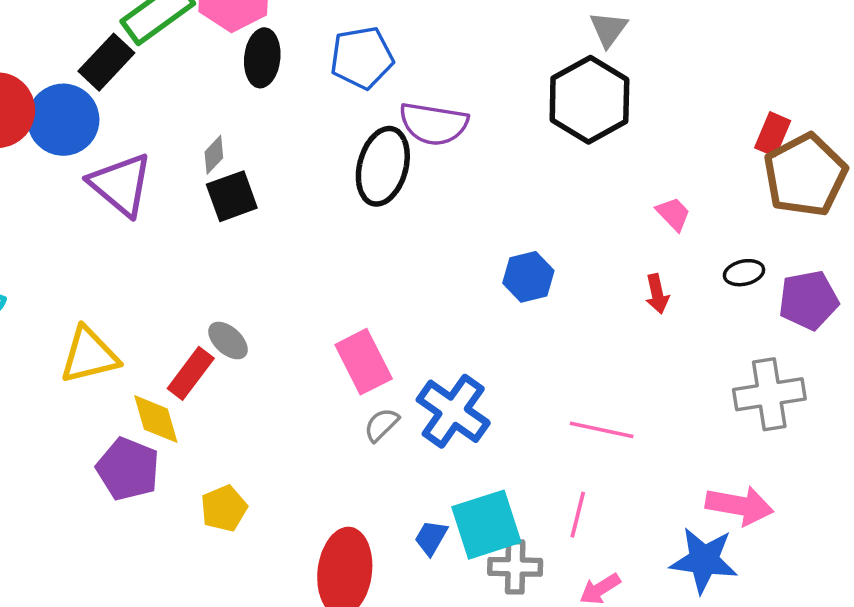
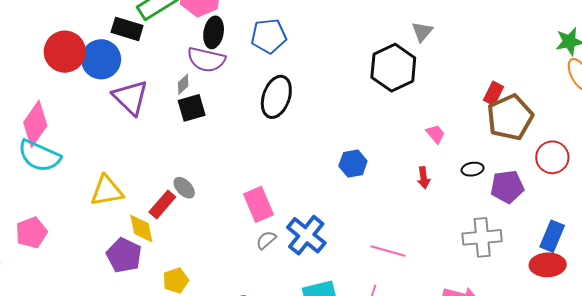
gray triangle: (608, 29) -> (422, 32), moved
black rectangle: (106, 62) -> (127, 29), turned 60
purple semicircle: (434, 124) -> (206, 60), moved

